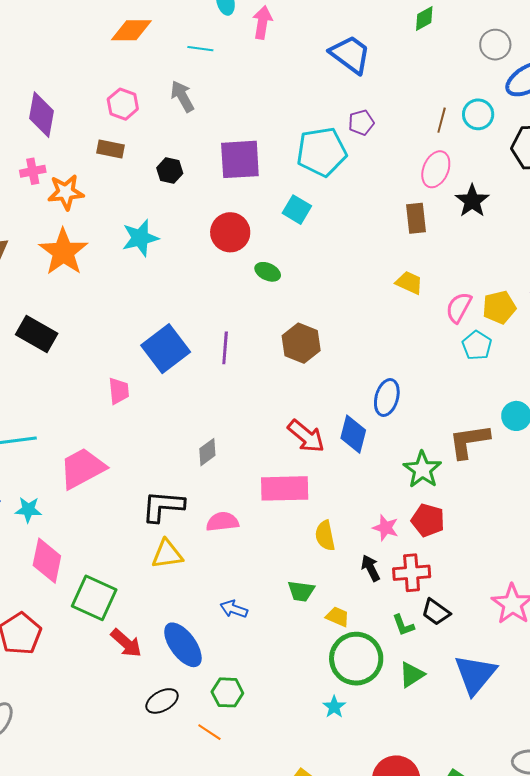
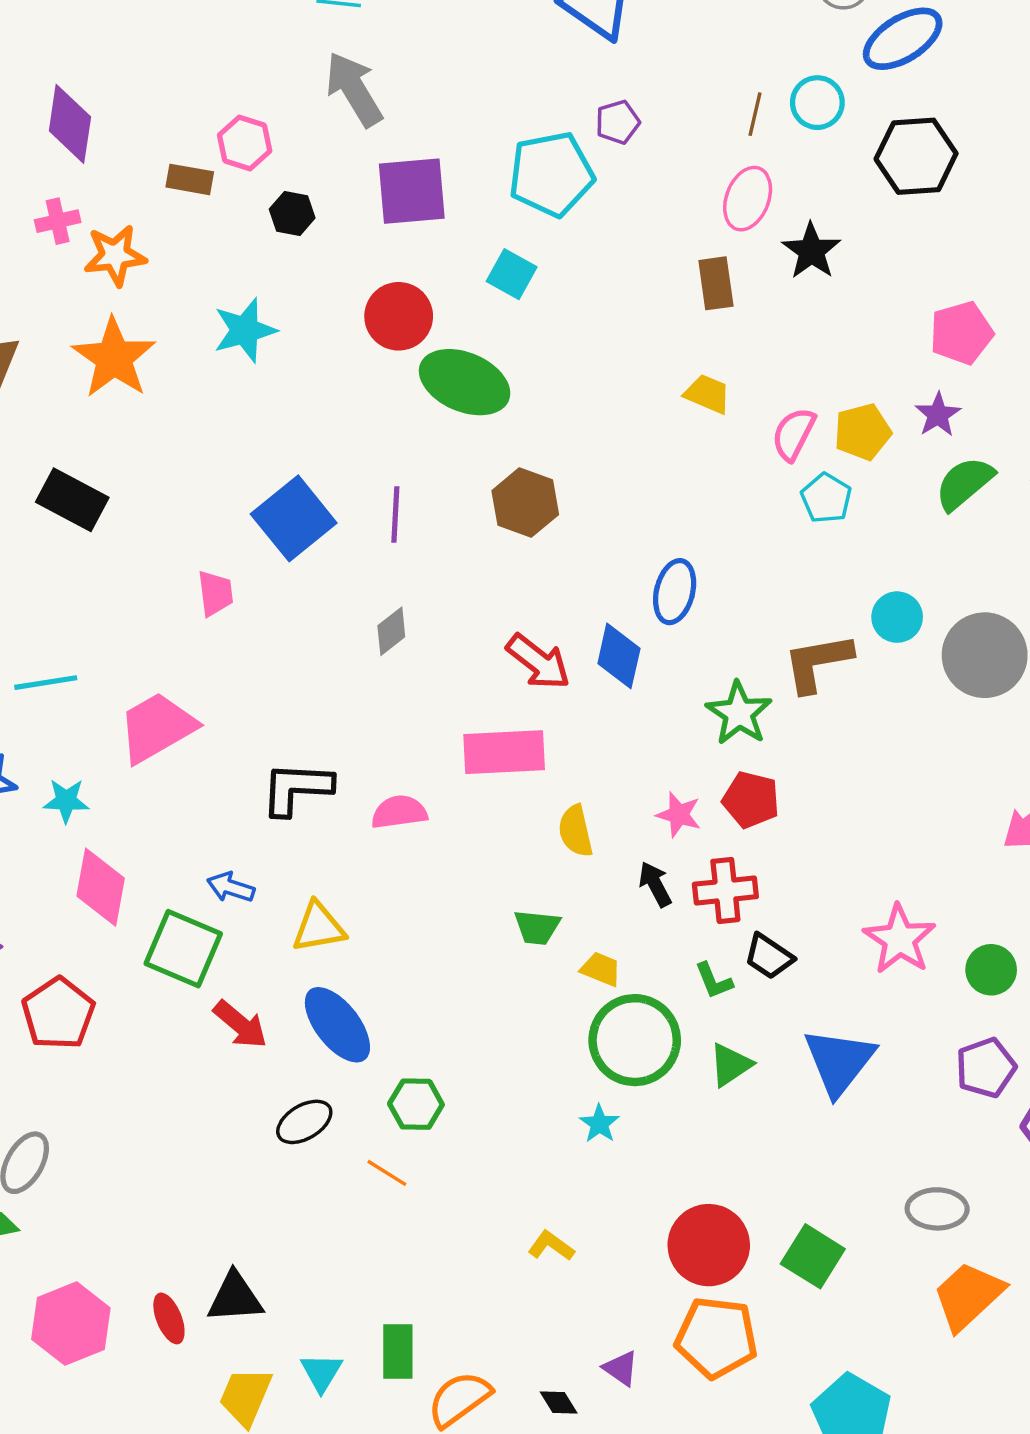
gray arrow: (182, 96) -> (354, 89), moved, size x1.4
pink hexagon: (123, 104) -> (245, 143), moved
green ellipse: (268, 272) -> (465, 382), size x2.0
gray diamond: (207, 452) -> (391, 631), moved
yellow triangle: (167, 554) -> (319, 927), moved
blue arrow: (234, 609) -> (231, 887), moved

